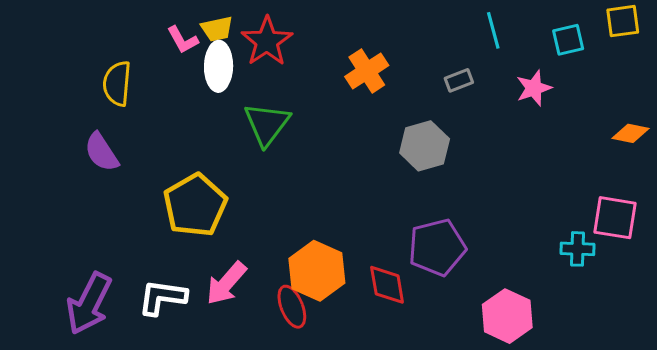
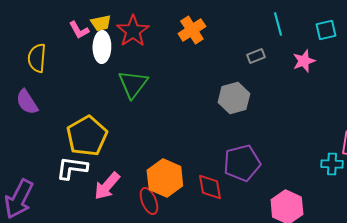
orange cross: (367, 71) -> (192, 30), moved
white L-shape: (162, 297) -> (72, 168), moved

